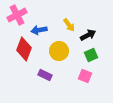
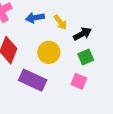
blue arrow: (39, 30) -> (35, 18), moved
purple rectangle: (45, 75) -> (33, 80), size x1.6

